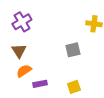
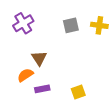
gray square: (73, 50) -> (71, 25), moved
brown triangle: (19, 51) -> (39, 58), moved

